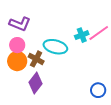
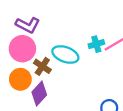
pink circle: (17, 45) -> (22, 49), size x1.5
orange circle: (17, 61) -> (20, 79), moved

